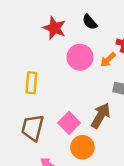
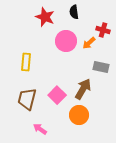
black semicircle: (90, 22) -> (74, 12), turned 32
orange circle: (82, 147) -> (79, 115), moved

